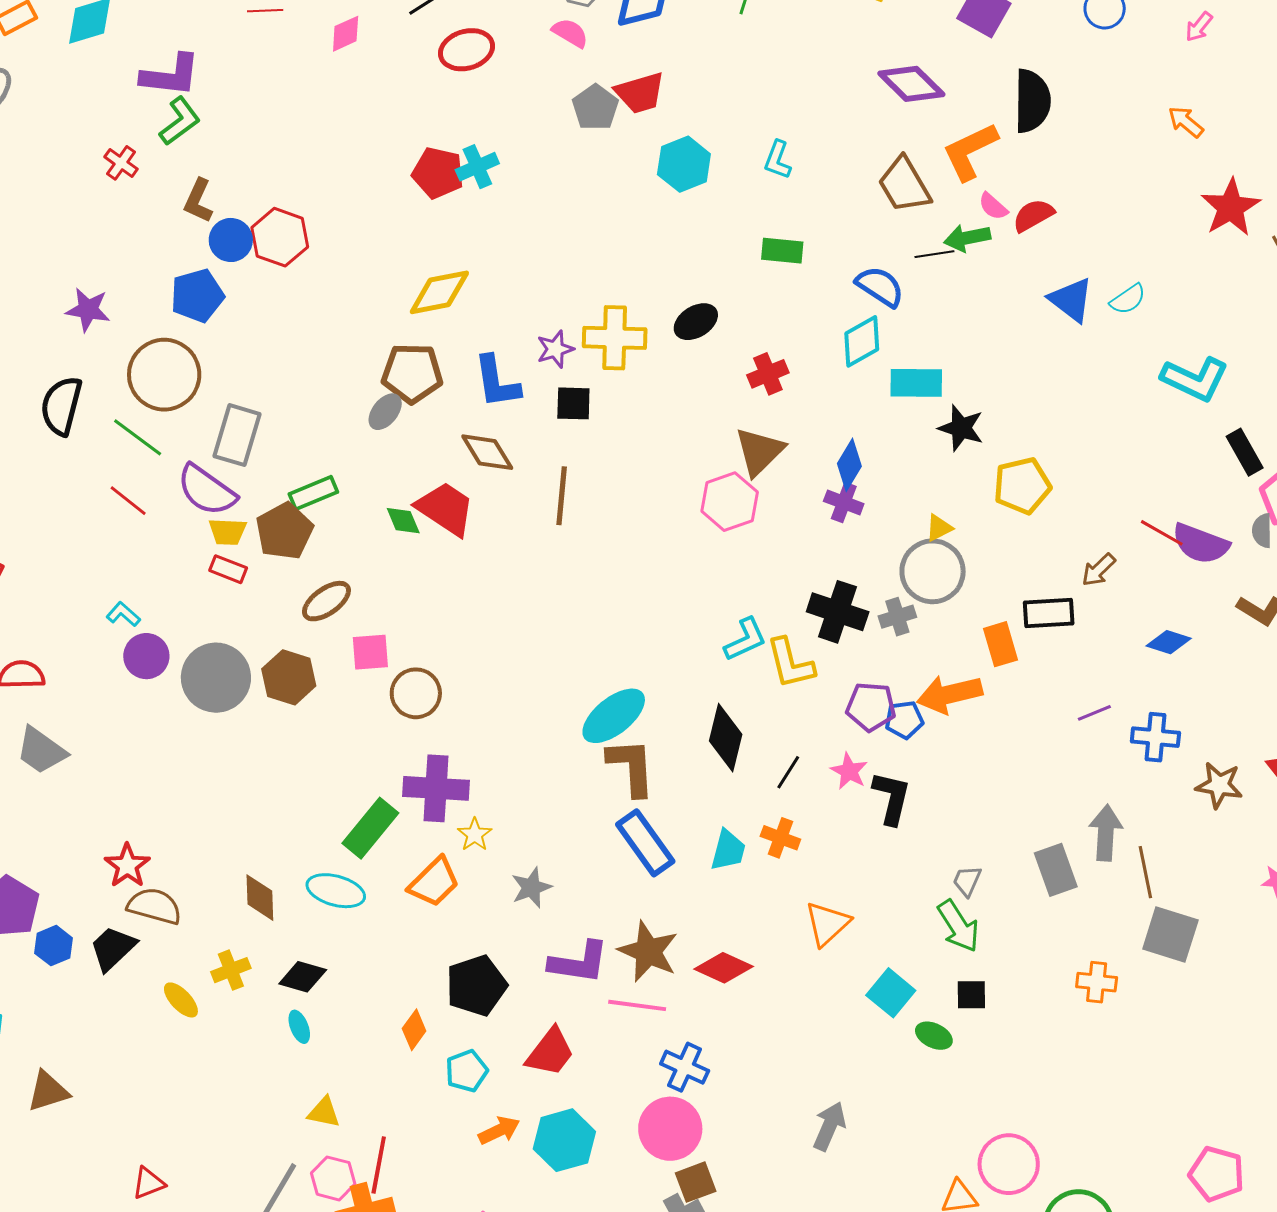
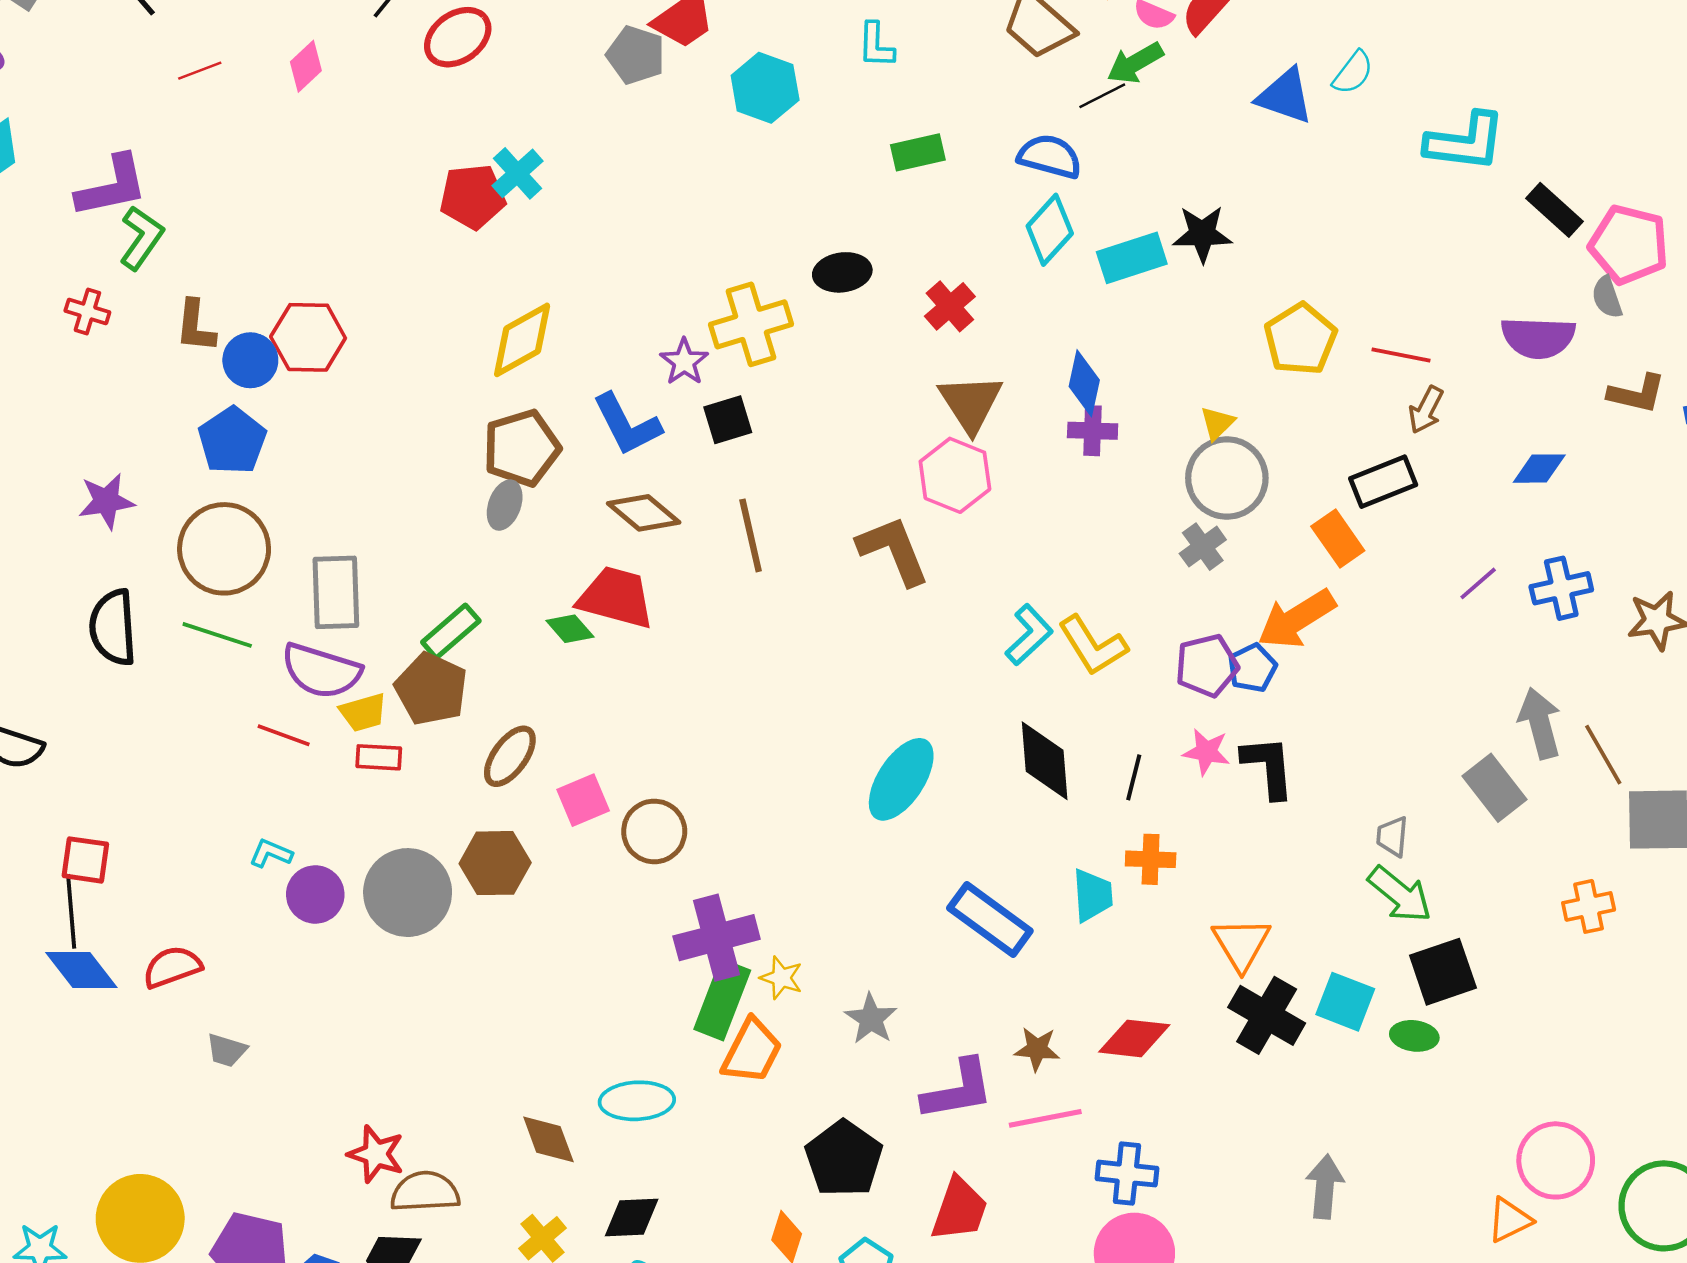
black ellipse: (696, 322) -> (842, 272), turned 42
black star: (961, 428) -> (1202, 234), moved
red line: (128, 501) -> (284, 735), moved
red line: (1162, 533) -> (1401, 355), moved
black cross: (838, 612) -> (1267, 1015), moved, turned 30
gray trapezoid: (41, 751) -> (227, 1050), size x0.6
brown L-shape: (631, 767) -> (893, 550), moved
green rectangle: (370, 828) -> (722, 1000), moved
brown star: (648, 952) -> (1037, 1049), size x0.6
black square: (971, 995) -> (1443, 972), size x1.6

